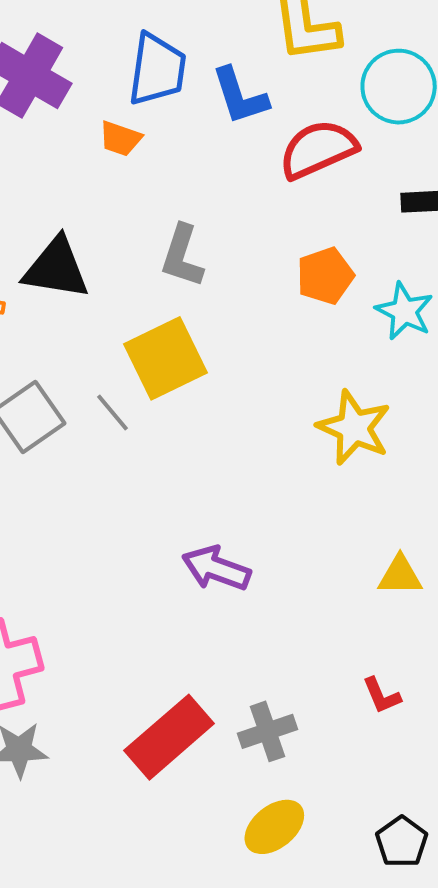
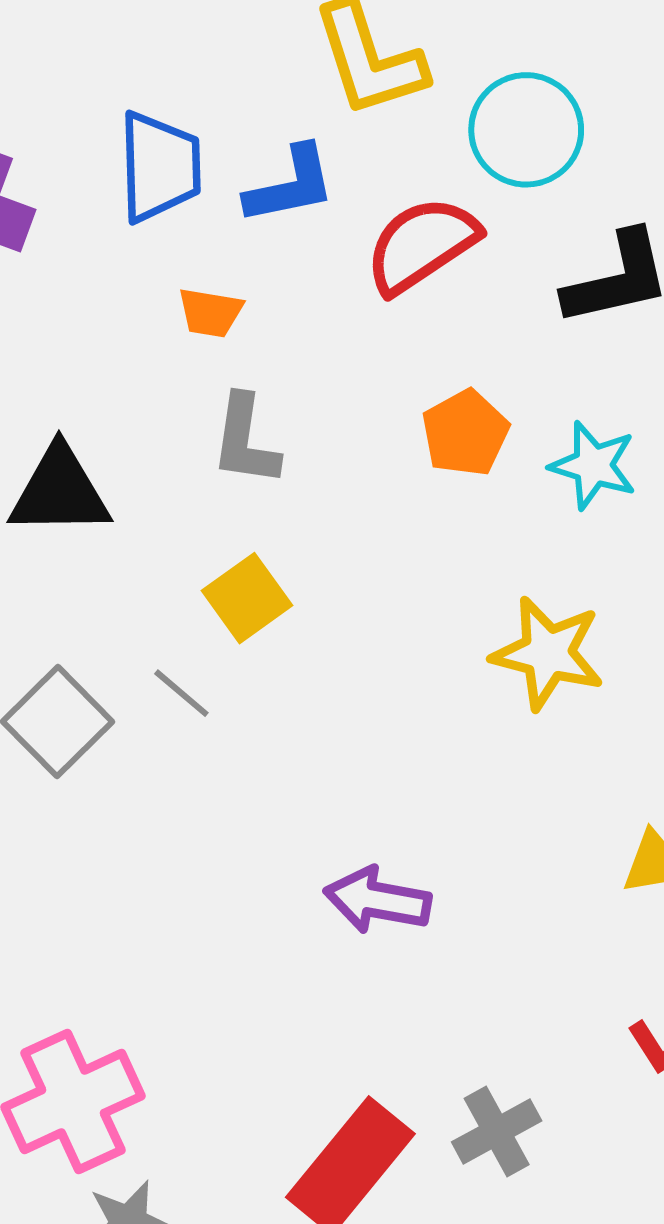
blue L-shape: (240, 96) -> (290, 185), turned -74
orange trapezoid: (120, 139) -> (210, 313), moved
yellow square: (166, 358) -> (247, 598), size x0.7

